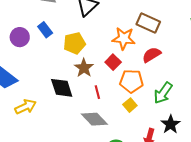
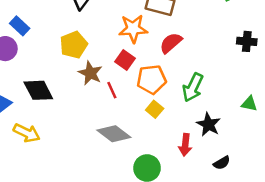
blue rectangle: (45, 30) -> (20, 26), moved
black diamond: (62, 88) -> (38, 90), moved
red line: (97, 92) -> (112, 90), moved
yellow arrow: (26, 107) -> (27, 133), turned 60

